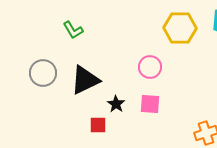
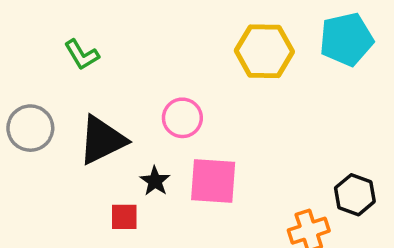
pink circle: (150, 67) -> (182, 118), moved
pink square: (150, 104) -> (213, 181), size x1.4

